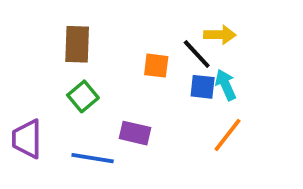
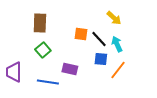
yellow arrow: (220, 35) -> (114, 18), turned 42
black line: (197, 54) -> (99, 39), moved
blue square: (203, 87) -> (101, 59), moved

